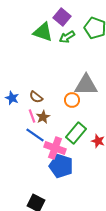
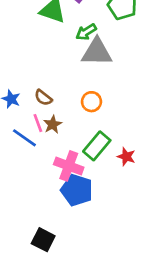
green arrow: (67, 37) -> (86, 32), moved
gray triangle: (86, 85) -> (97, 52), moved
blue line: (35, 135) -> (24, 138), moved

